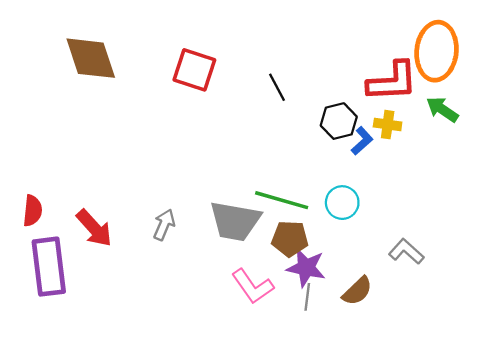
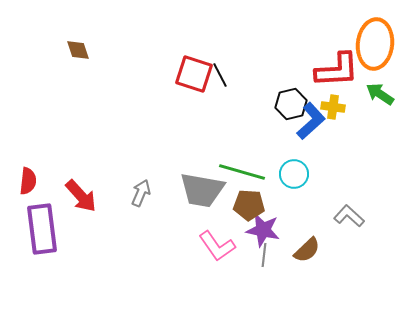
brown diamond: (91, 58) -> (78, 50), size x0.5
red square: (194, 70) -> (194, 74), moved
black line: (277, 87) -> (220, 75), moved
blue L-shape: (362, 141) -> (311, 121), size x1.5

